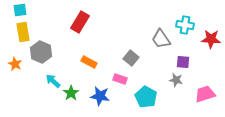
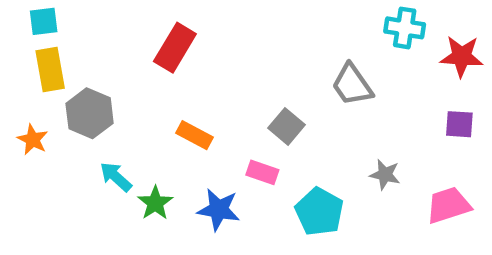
cyan cross: (185, 25) -> (405, 28), moved
red star: (211, 39) -> (462, 56), moved
purple square: (183, 62) -> (459, 124), moved

